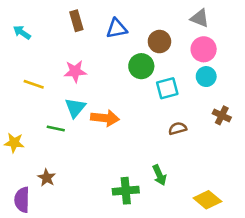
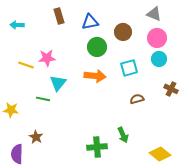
cyan arrow: (22, 32) -> (17, 25), turned -32
green circle: (141, 66) -> (97, 47), moved
pink star: (75, 71) -> (47, 58), moved
orange arrow: (105, 118) -> (95, 76), moved

